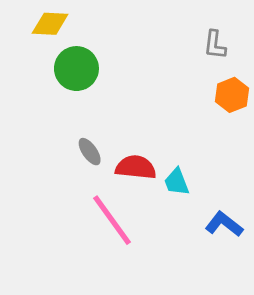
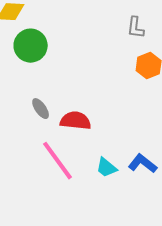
cyan trapezoid: (177, 182) -> (107, 168), moved, turned -30

